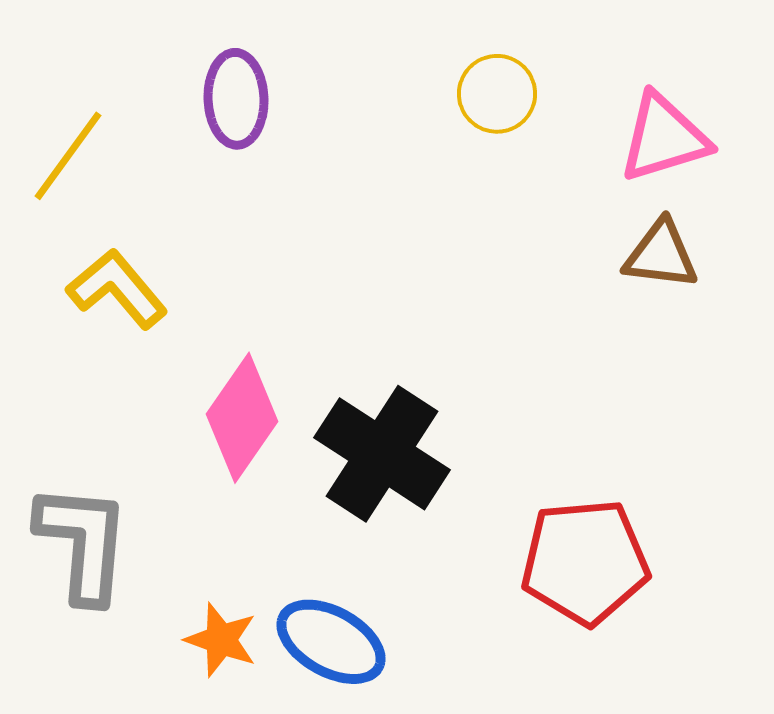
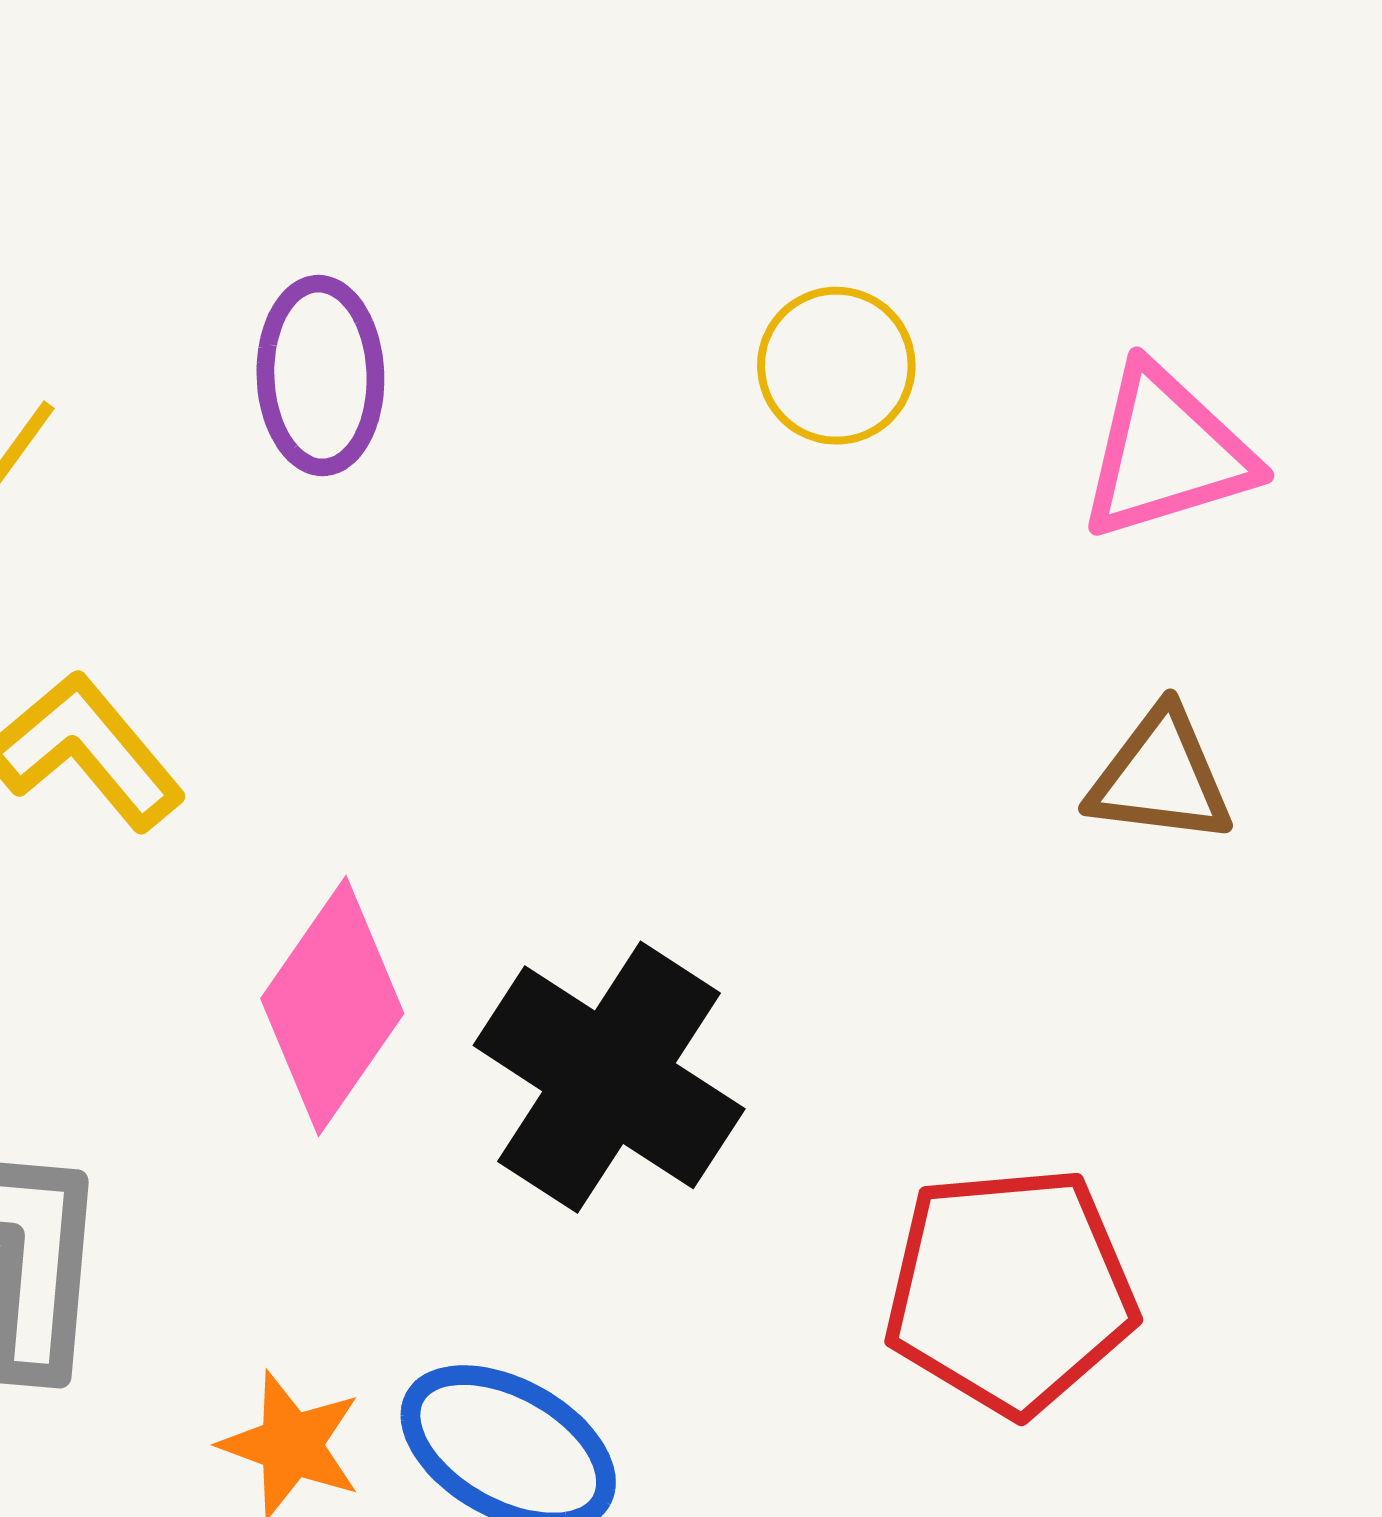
brown triangle: (661, 255) -> (1160, 777), moved

